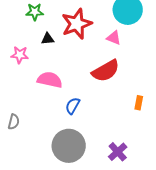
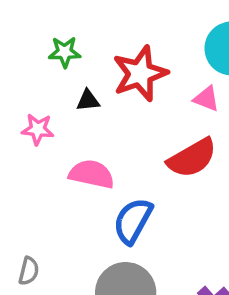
blue semicircle: (73, 106) -> (133, 221), size x1.5
gray semicircle: (14, 122) -> (29, 271), moved

